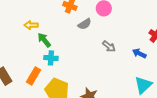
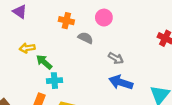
gray semicircle: (85, 24) -> (86, 38), turned -112
blue arrow: (139, 53) -> (121, 82), moved, size x1.5

